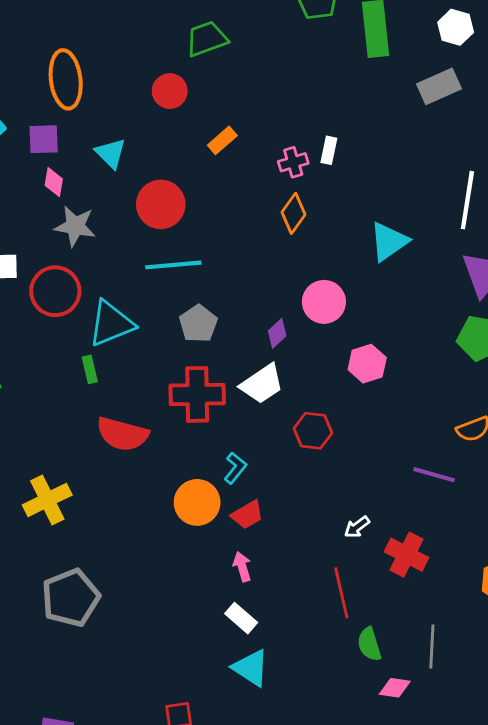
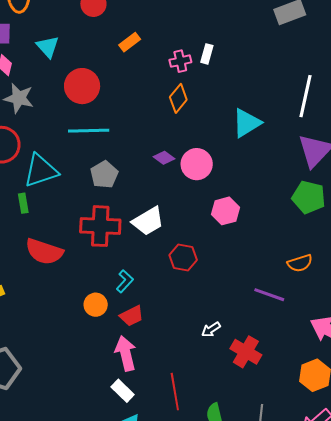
purple diamond: (277, 333) -> (164, 158), moved, turned 75
orange circle: (197, 502) -> (96, 305), size x0.7
pink arrow: (242, 567) -> (126, 353), size x1.6
red line: (341, 593) -> (175, 392), moved

